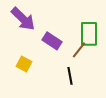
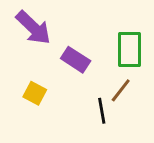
brown line: (79, 50) -> (121, 90), moved

